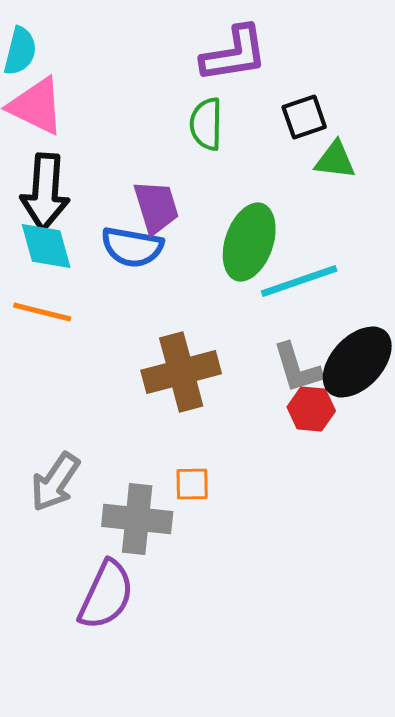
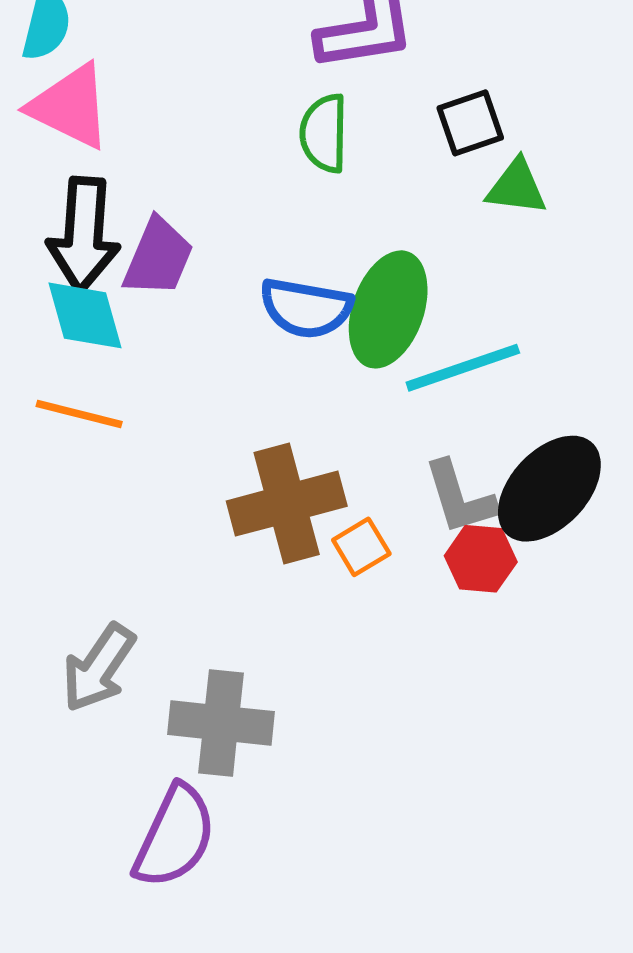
purple trapezoid: (156, 207) -> (158, 257), moved, turned 40
blue semicircle: (132, 247) -> (306, 308), moved
orange square: (192, 484) -> (361, 547), moved, turned -30

